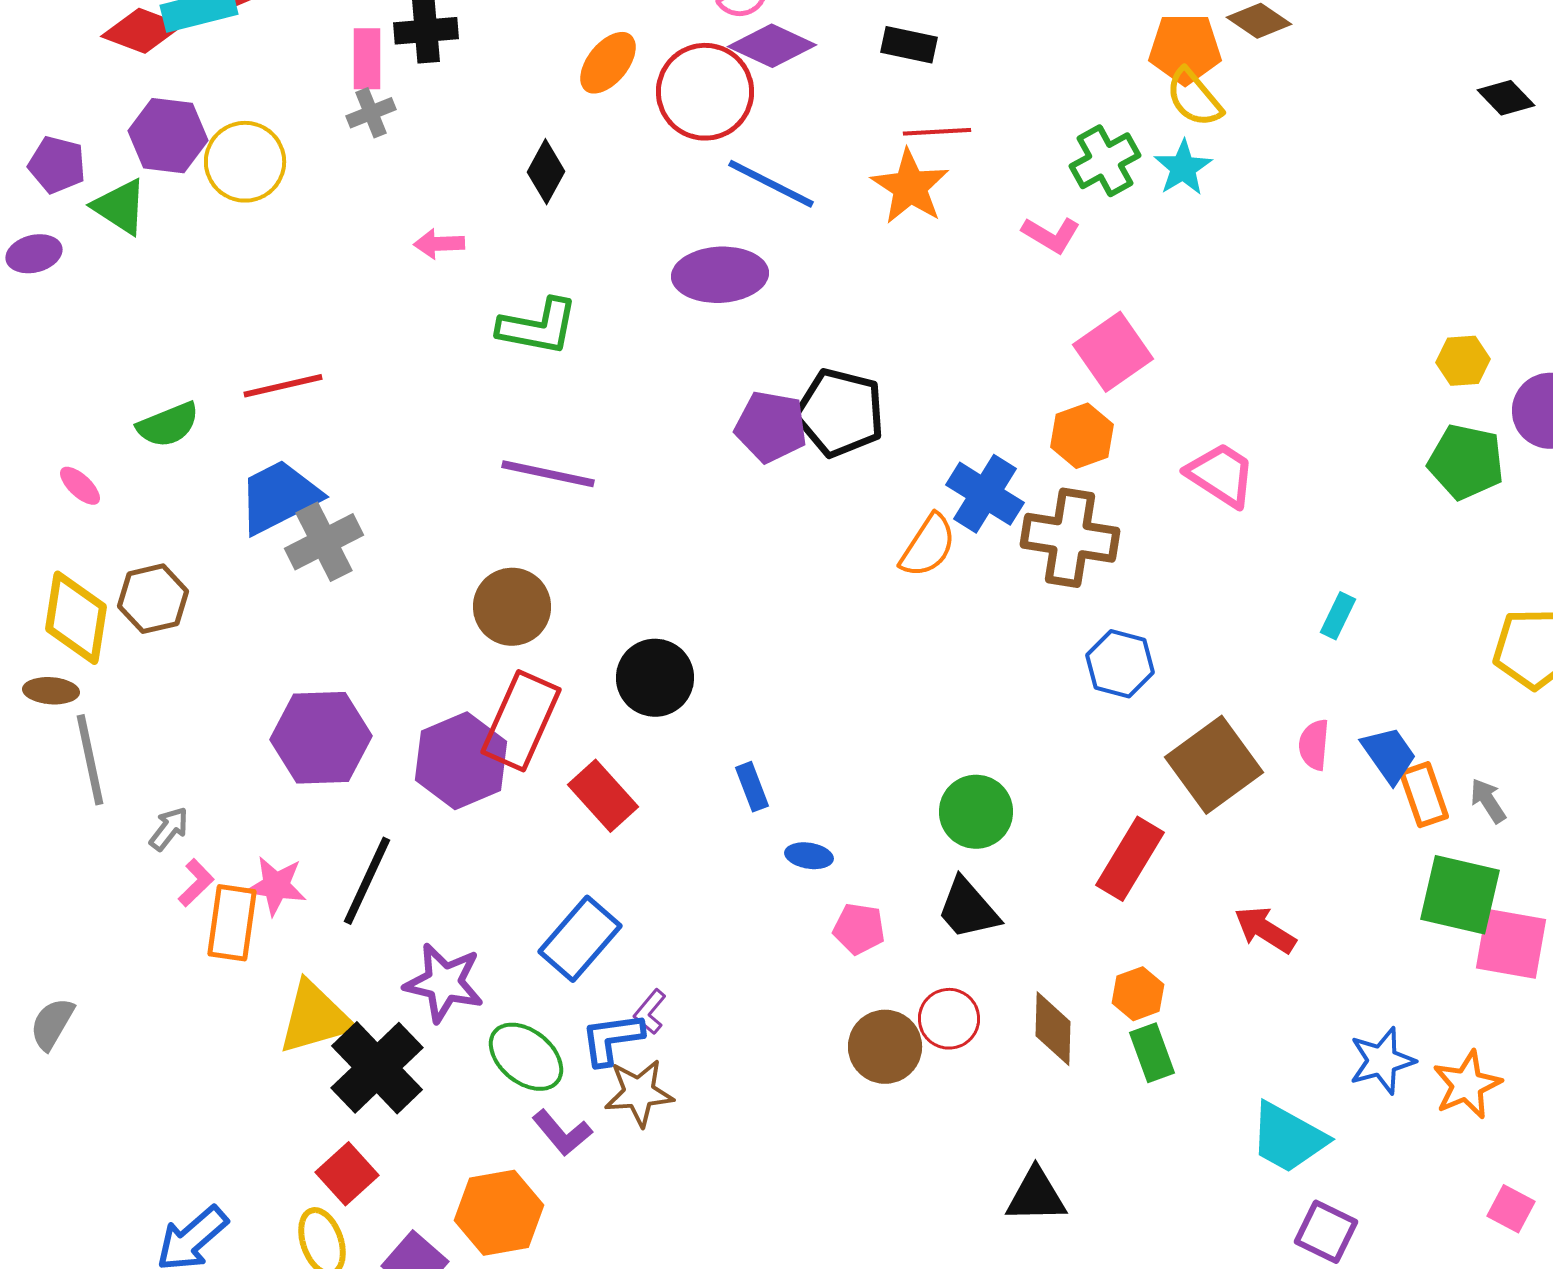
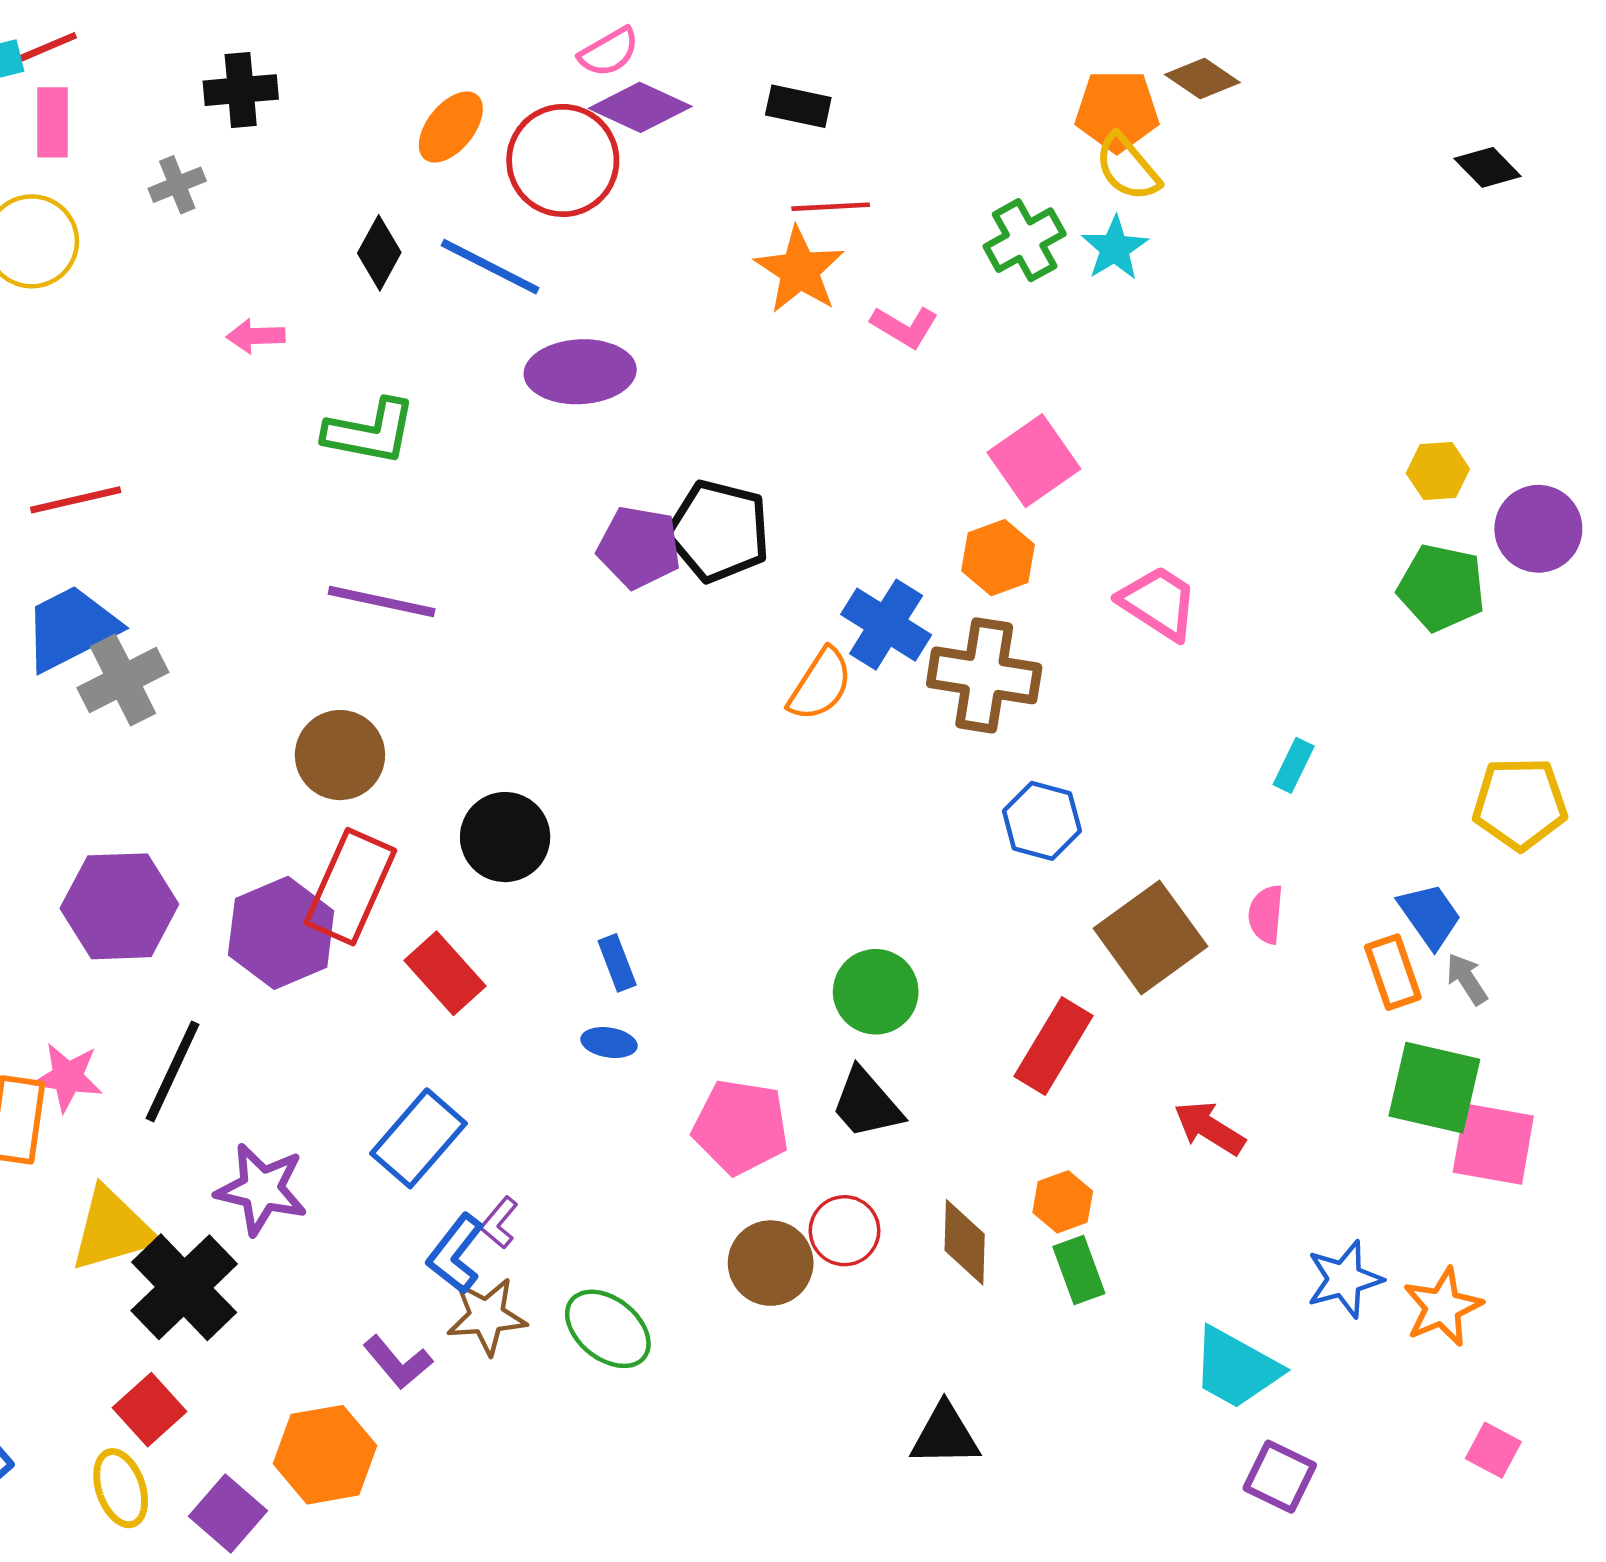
pink rectangle: (367, 59) -> (53, 122), moved
blue line: (771, 184) -> (490, 267), moved
pink L-shape: (1051, 235) -> (905, 327), moved
blue trapezoid: (1389, 755) -> (1430, 916), moved
blue ellipse: (809, 856) -> (609, 1043), moved
pink pentagon: (859, 929) -> (741, 1127), size x1.6
blue L-shape: (612, 1039) -> (455, 1254), turned -44
green ellipse: (526, 1057) -> (608, 1329), moved

